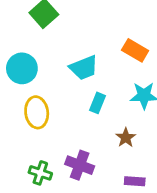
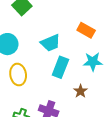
cyan rectangle: (98, 103) -> (60, 67), size x1.5

